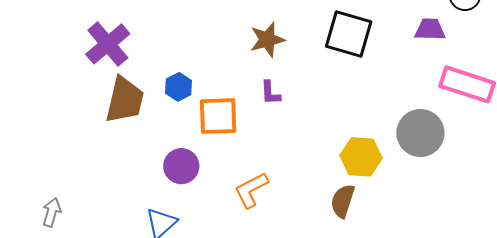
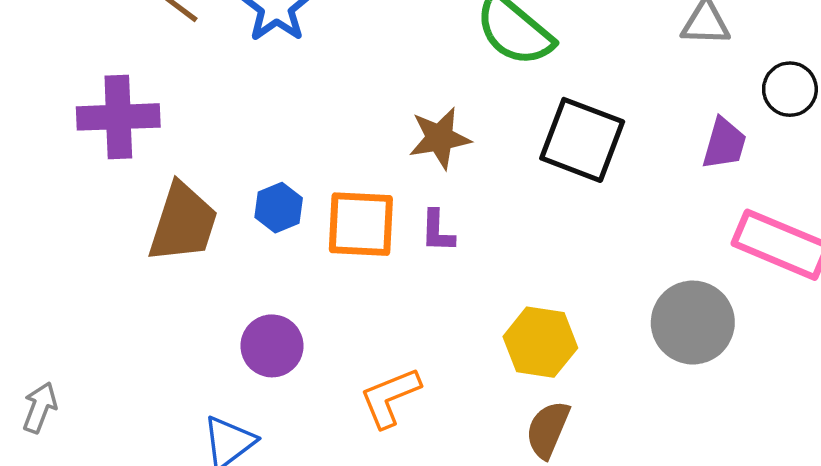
purple trapezoid: (430, 29) -> (724, 144), turned 100
purple cross: (108, 44) -> (118, 117), moved, turned 33
orange square: (218, 116) -> (361, 224), moved
yellow hexagon: (361, 157) -> (540, 342), moved

